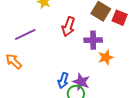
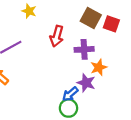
blue arrow: (63, 80) -> (70, 94), moved, turned 35
purple star: (81, 82) -> (86, 83), moved

